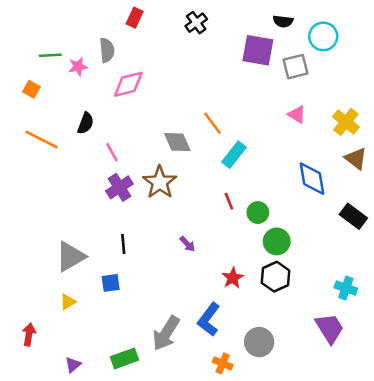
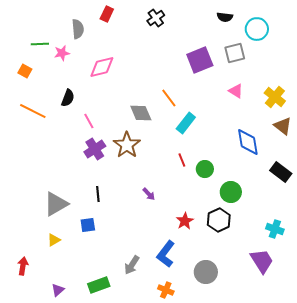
gray semicircle: (107, 50) -> (78, 29), moved
purple square: (258, 50) -> (200, 60), moved, turned -32
green circle: (277, 241) -> (231, 192), moved
gray arrow: (166, 333) -> (132, 265), size x0.7
orange cross: (223, 363) -> (166, 290), moved

